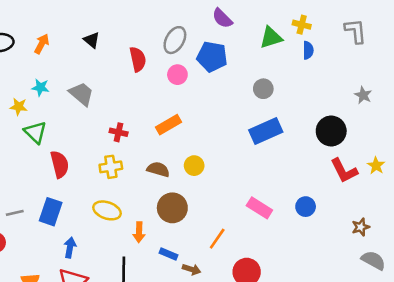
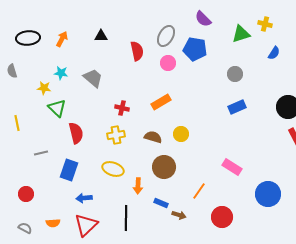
black triangle: (92, 40) -> (101, 36), turned -40
blue semicircle: (308, 50) -> (274, 53), moved, turned 32
blue rectangle: (266, 131) -> (237, 107), size x0.7
blue circle: (306, 207) -> (268, 194), moved, size x1.6
gray line: (15, 213) -> (41, 153), moved
blue arrow: (70, 248) -> (84, 198), turned -105

